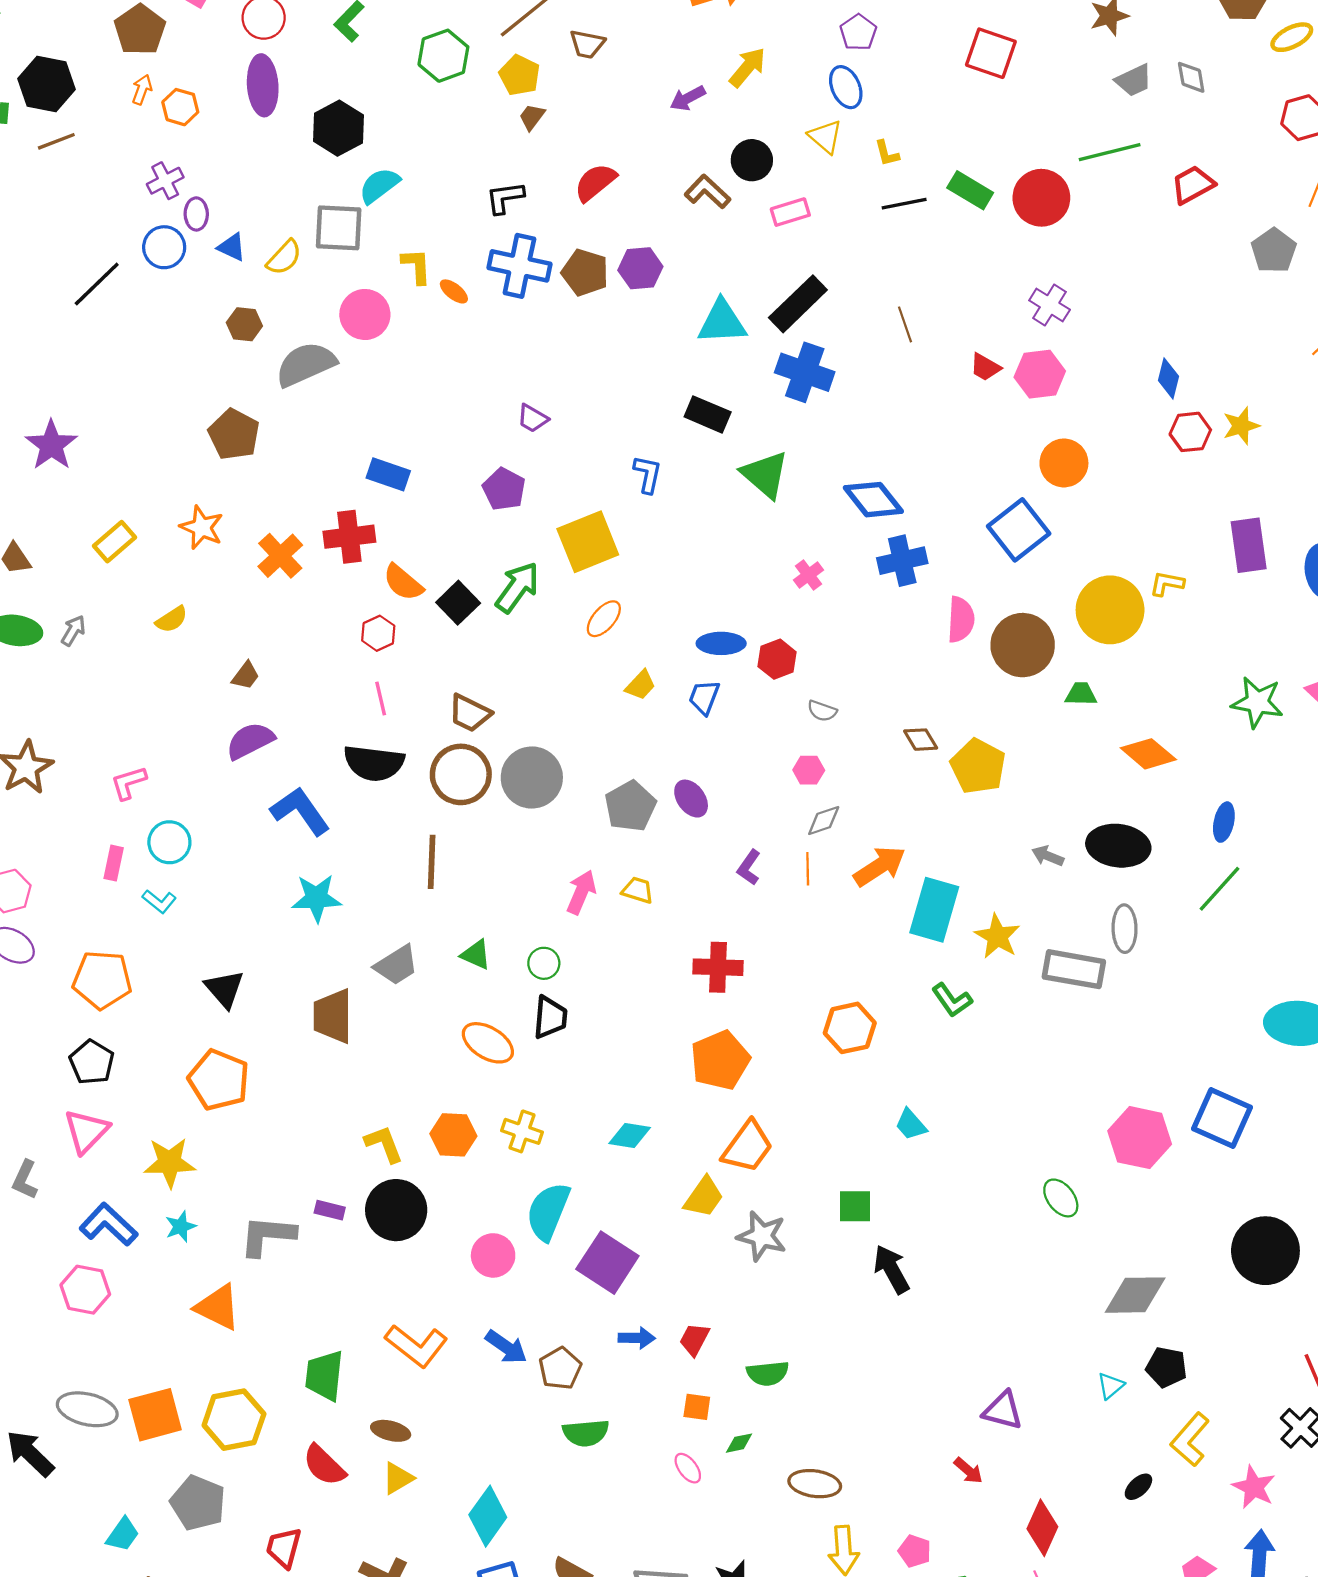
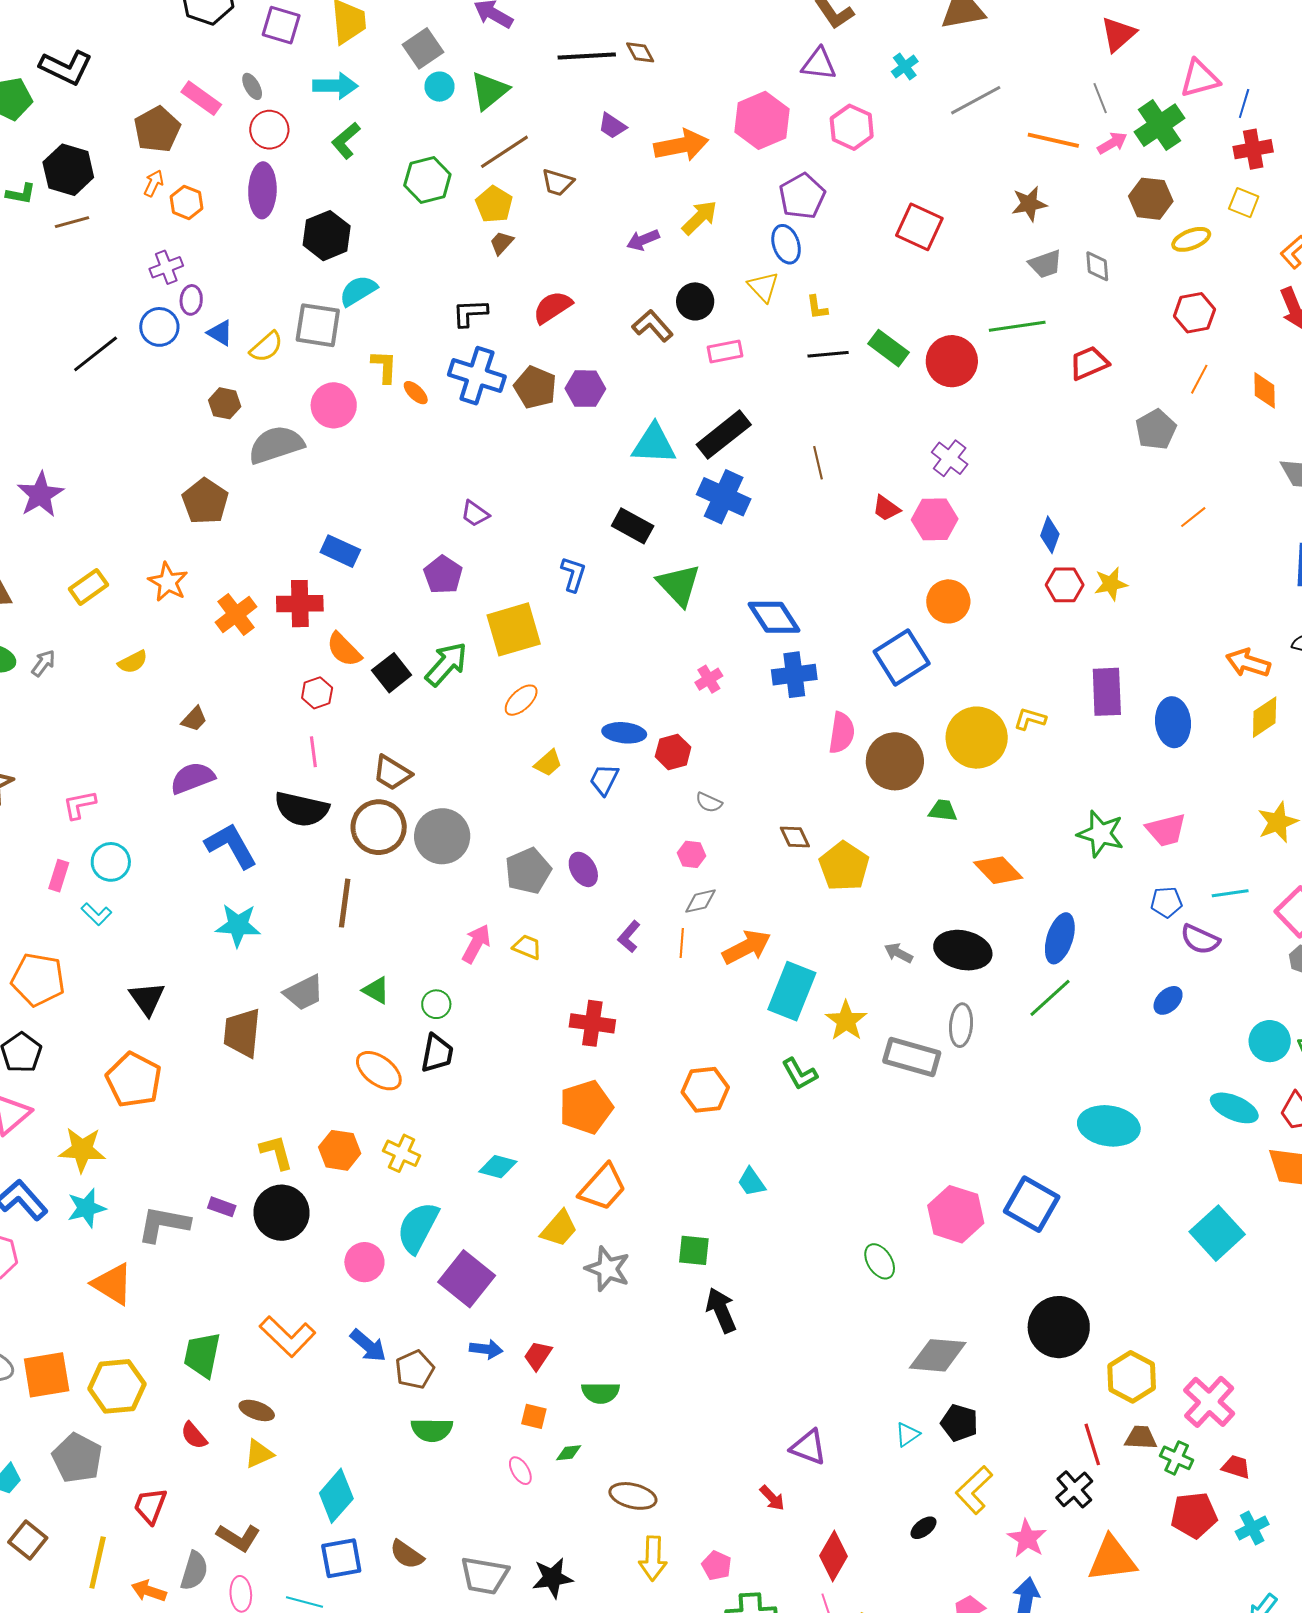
purple pentagon: (858, 32) -> (802, 196), size x1.4
blue ellipse: (1224, 822) -> (1060, 938), size x1.4
cyan star: (181, 1226) -> (86, 1208), size x1.4
red semicircle: (324, 1465) -> (194, 1435), size x0.7

